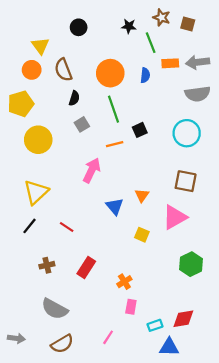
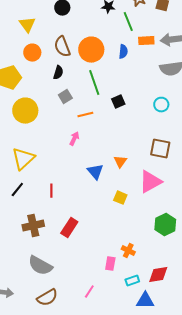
orange circle: (32, 70) -> (32, 53), moved
brown semicircle: (63, 70) -> (62, 47), moved
cyan circle: (187, 133) -> (161, 105), size x0.6
orange line: (115, 144) -> (85, 115), moved
pink arrow: (92, 170) -> (74, 139), size x0.6
red line: (67, 227) -> (51, 191), turned 56
brown cross: (47, 265) -> (33, 226), size x1.5
orange cross: (124, 282) -> (128, 251), moved, turned -32

